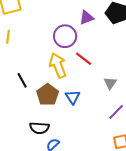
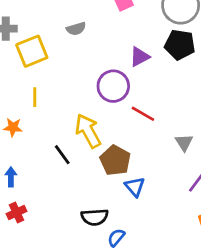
yellow arrow: (58, 65) -> (88, 131), moved
brown pentagon: (48, 95) -> (115, 160), moved
blue triangle: (73, 97) -> (135, 187), moved

